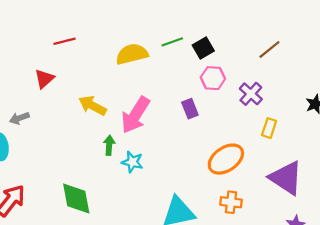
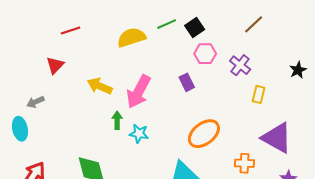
orange ellipse: (226, 159) -> (204, 134), moved
orange cross: (231, 202) -> (244, 163), moved

